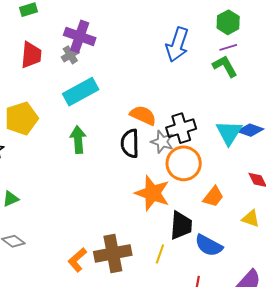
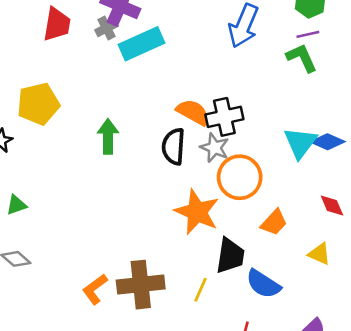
cyan rectangle: (81, 92) -> (142, 44), moved
black cross: (181, 128) -> (224, 117), moved

